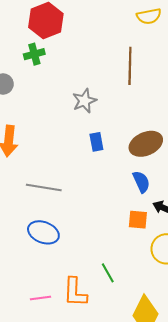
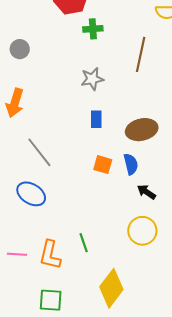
green cross: (34, 54) -> (93, 29), moved
gray line: (44, 187) -> (39, 152), turned 32
orange square: (138, 220) -> (103, 165), moved

